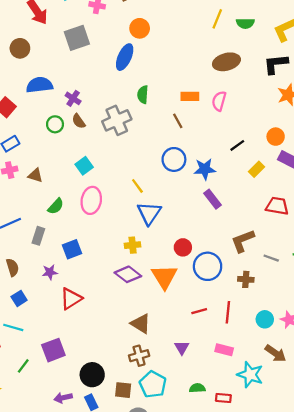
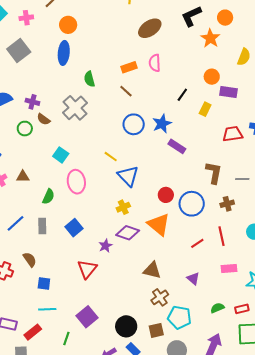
brown L-shape: (243, 241) -> (214, 173), turned 140
purple star: (50, 272) -> (105, 246), moved
blue square: (19, 298) -> (44, 283), turned -32

